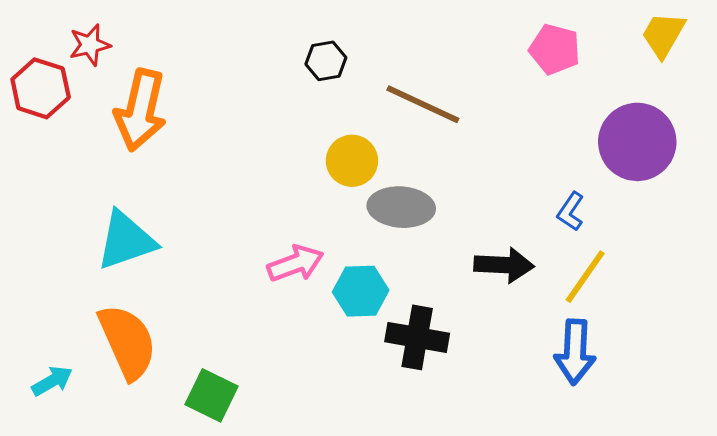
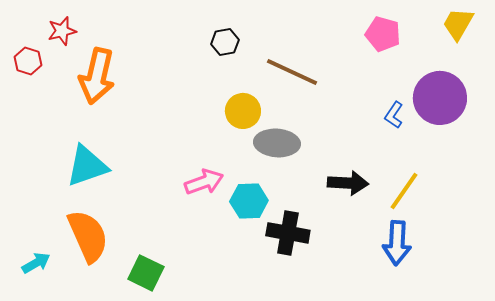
red hexagon: (41, 88) -> (28, 61), size x0.7
blue L-shape: (571, 211) -> (394, 115), moved

